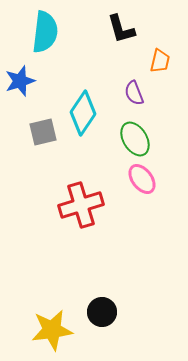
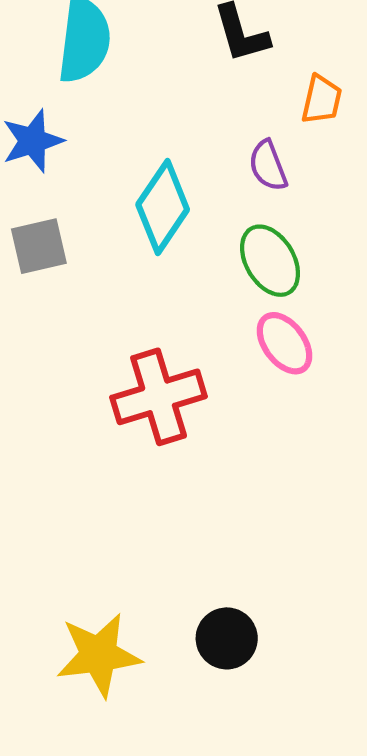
gray square: (43, 132) -> (39, 246), moved
black circle: (102, 312) -> (227, 638), moved

